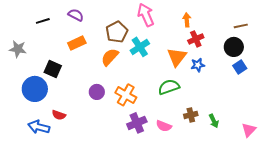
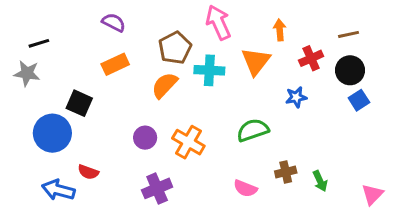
black line: (43, 21) -> (39, 43), moved
brown line: (241, 26) -> (348, 34), moved
red cross: (196, 39) -> (311, 58), moved
cyan cross: (140, 47) -> (209, 70), turned 36
orange triangle: (177, 57) -> (256, 61), moved
purple cross: (137, 123) -> (157, 188), moved

